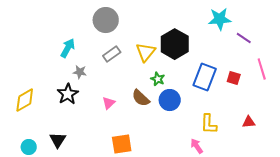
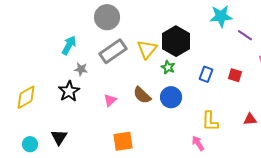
gray rectangle: (112, 54) -> (113, 51), size x1.5
blue rectangle: (205, 77) -> (206, 74), size x0.6
green star: (158, 79) -> (168, 67), moved

